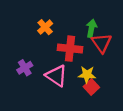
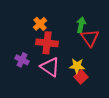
red cross: (70, 49) -> (47, 43), moved
purple cross: (25, 68) -> (22, 60), turned -32

